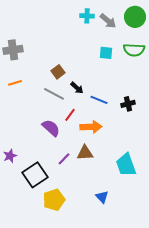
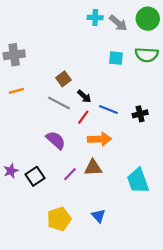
red line: (70, 115) -> (83, 117), moved
black square: (35, 175) -> (35, 176), moved, size x0.7
blue triangle: (102, 197) -> (98, 216), moved

